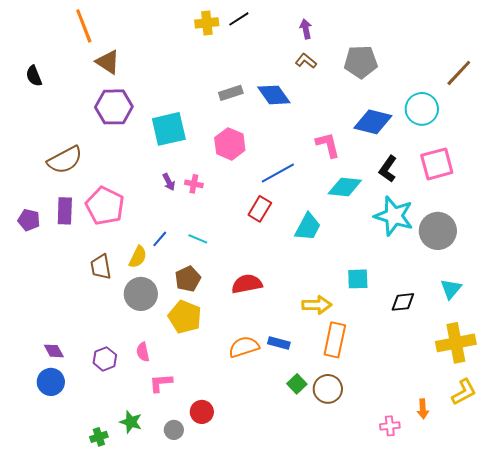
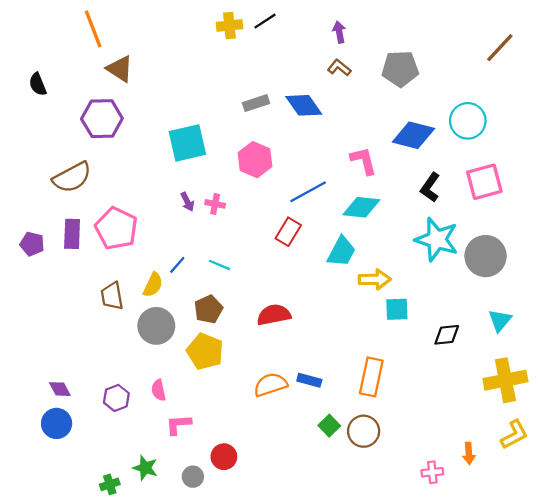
brown line: (459, 73) -> (500, 48), moved
purple hexagon: (114, 107) -> (102, 119), moved
cyan diamond: (345, 187) -> (361, 207), moved
yellow arrow: (317, 305) -> (375, 279), moved

